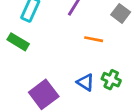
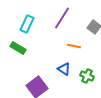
blue triangle: (86, 82) -> (64, 69), moved

